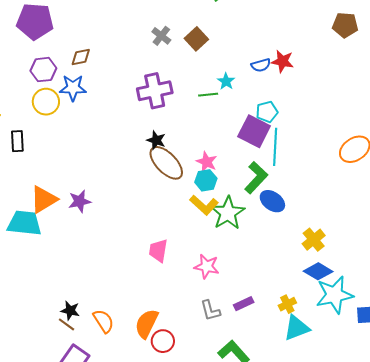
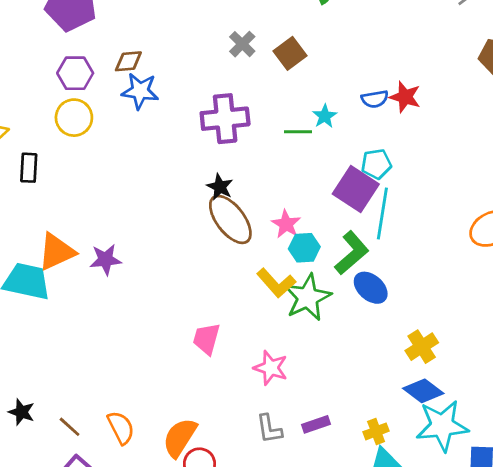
blue star: (73, 88) -> (140, 91), moved
cyan hexagon: (206, 180) -> (304, 248), moved
black star: (70, 311) -> (21, 412), moved

